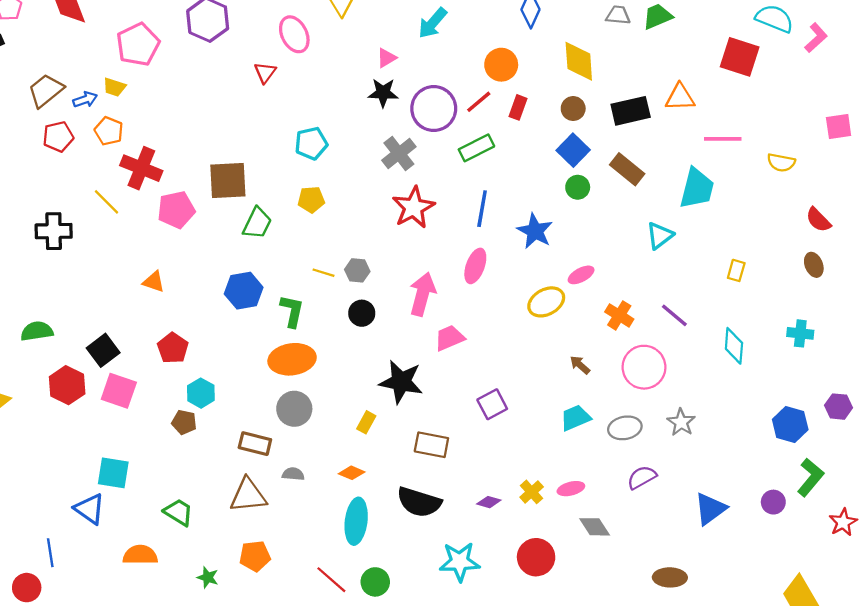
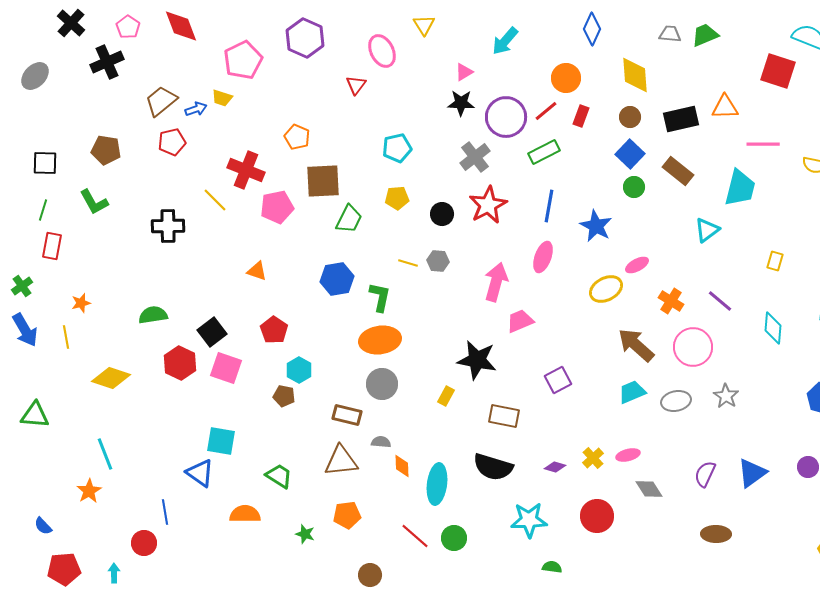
orange pentagon: (109, 131) -> (297, 137), moved
black circle: (362, 313) -> (442, 214), moved
brown arrow: (580, 365) -> (636, 345), size x2.0
orange diamond: (352, 473) -> (402, 466), moved, turned 65
purple semicircle: (642, 477) -> (705, 474), moved, turned -36

